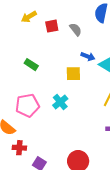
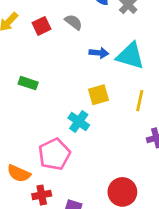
yellow square: (73, 74) -> (98, 95), moved
pink pentagon: (27, 105) -> (54, 154), moved

